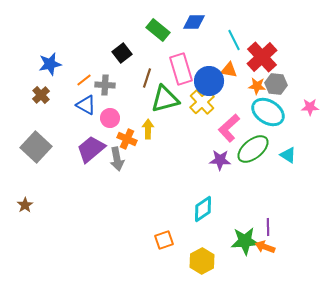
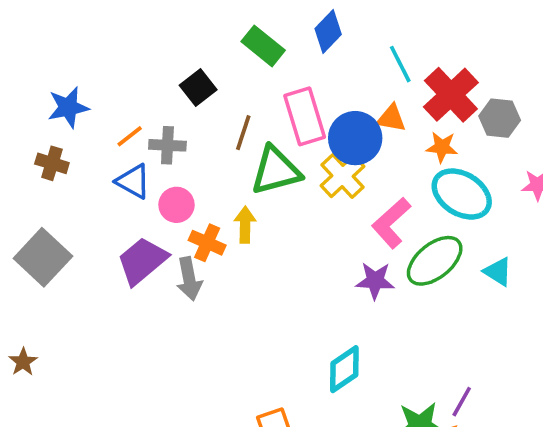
blue diamond: (194, 22) -> (328, 32), turned -45
gray hexagon: (276, 84) -> (500, 118), moved
brown cross: (41, 95) -> (52, 163), turned -30
purple line: (268, 227) -> (462, 402), turned 30

